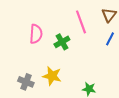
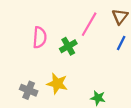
pink line: (81, 22) -> (89, 24), turned 50

